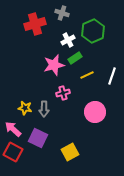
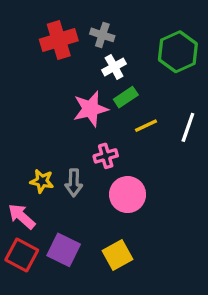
gray cross: (62, 13) -> (102, 35), moved
green hexagon: (93, 31) -> (178, 52), moved
pink circle: (95, 112) -> (128, 195), moved
purple square: (38, 138) -> (64, 250), moved

